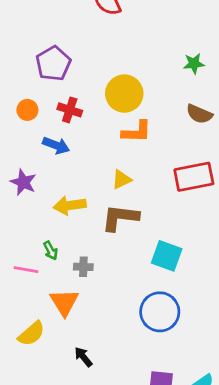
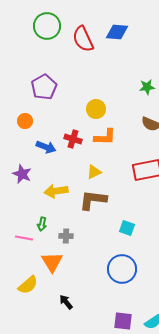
yellow circle: (124, 94) -> (96, 109), size x0.7
red cross: (70, 110) -> (73, 139), moved
green arrow: (51, 250) -> (42, 224), turned 40
cyan square: (167, 256) -> (127, 228), size x0.7

